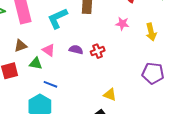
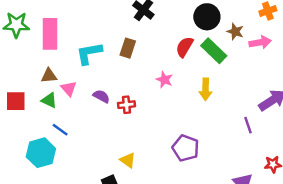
yellow arrow: (151, 32) -> (205, 89), moved
brown triangle: (21, 46) -> (49, 76), moved

